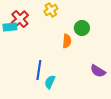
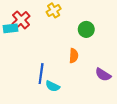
orange semicircle: (67, 41) -> (74, 56), moved
cyan semicircle: (50, 82) -> (53, 86), turned -88

